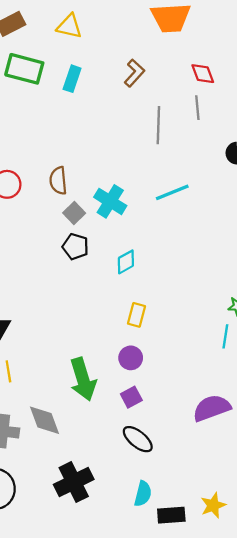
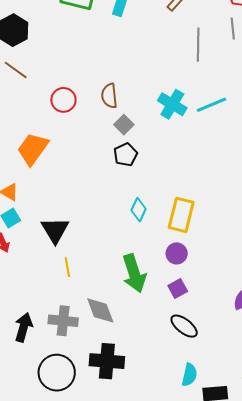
cyan cross: (110, 201) -> (172, 104), moved
black pentagon: (75, 247) -> (126, 155), turned 30
cyan diamond: (126, 262) -> (139, 210), moved, turned -35
yellow rectangle: (136, 315) -> (181, 215), size x1.6
black cross: (74, 482) -> (107, 361), moved, turned 32

